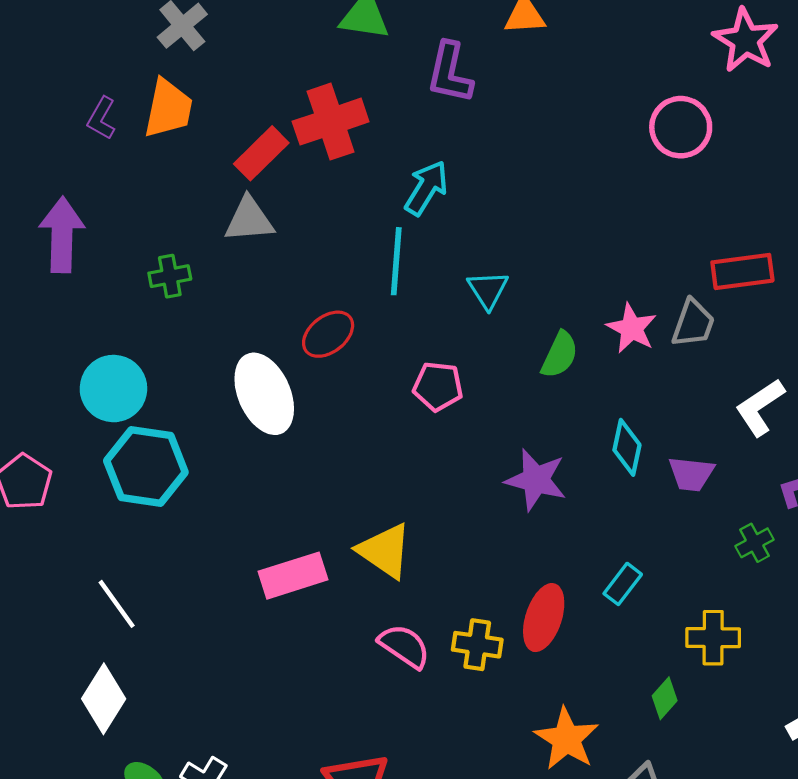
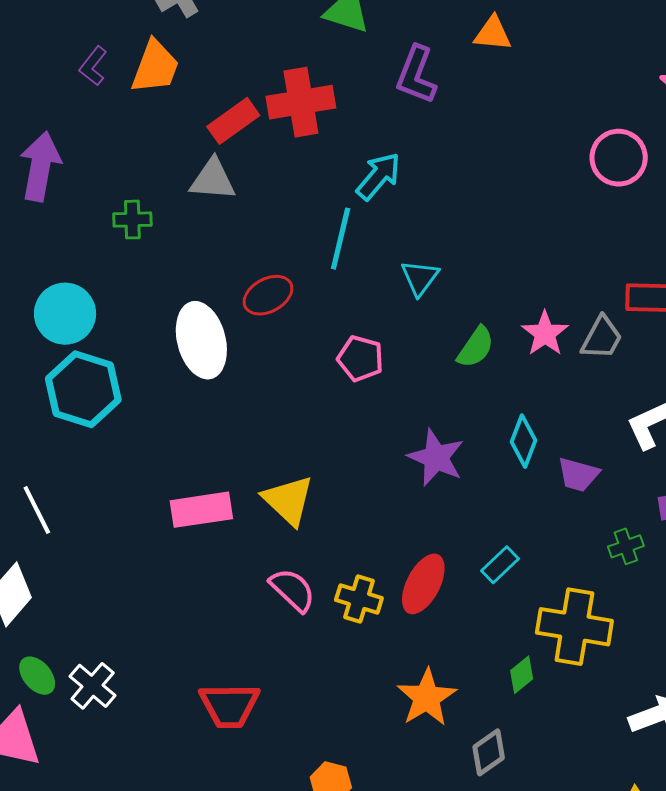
yellow cross: (713, 638) -> (574, 627), size x1.5

